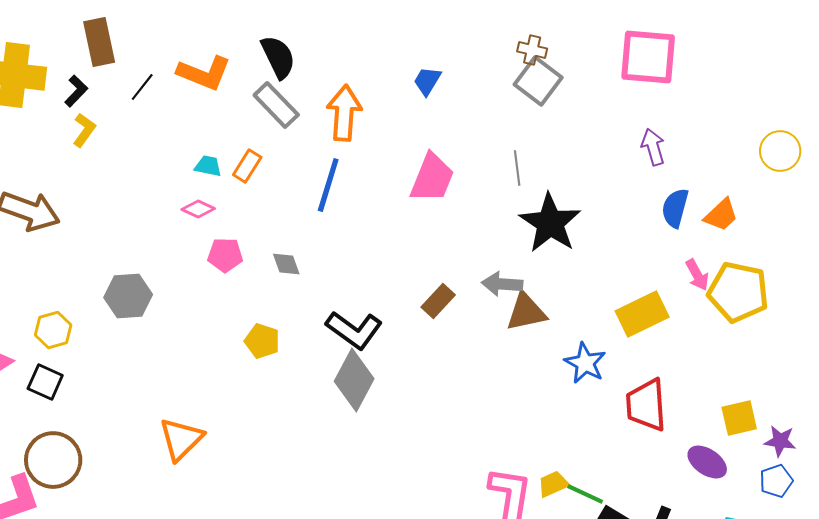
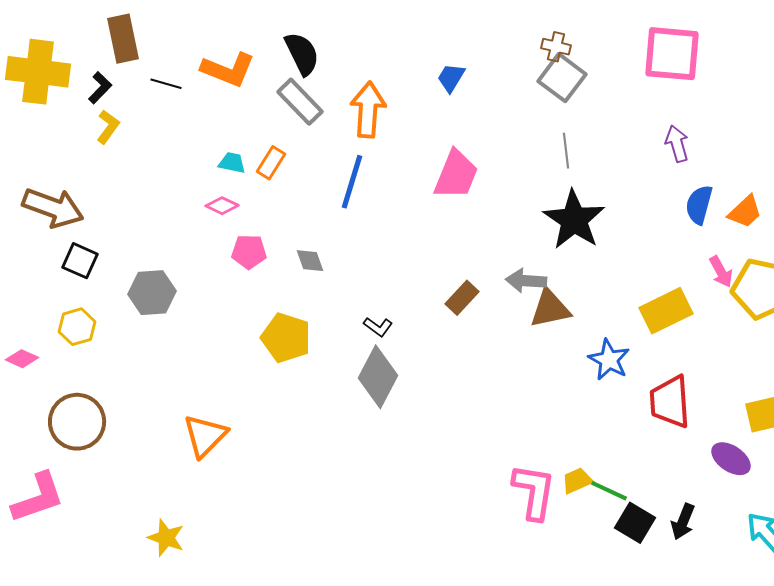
black line: (142, 87) -> (166, 84), turned 68
gray line: (517, 168) -> (566, 151), moved
black L-shape: (354, 330) -> (378, 327), size x0.5
yellow pentagon: (262, 341) -> (286, 338), size x1.4
black square: (45, 382) -> (80, 261), moved
brown circle: (53, 460) -> (77, 422), moved

